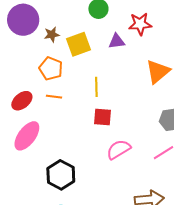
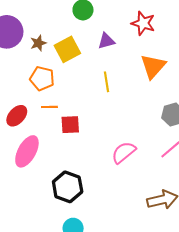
red star: (140, 24) -> (143, 23), moved, turned 30
yellow line: (96, 87) -> (107, 82), moved
red square: (102, 117) -> (70, 125), moved

